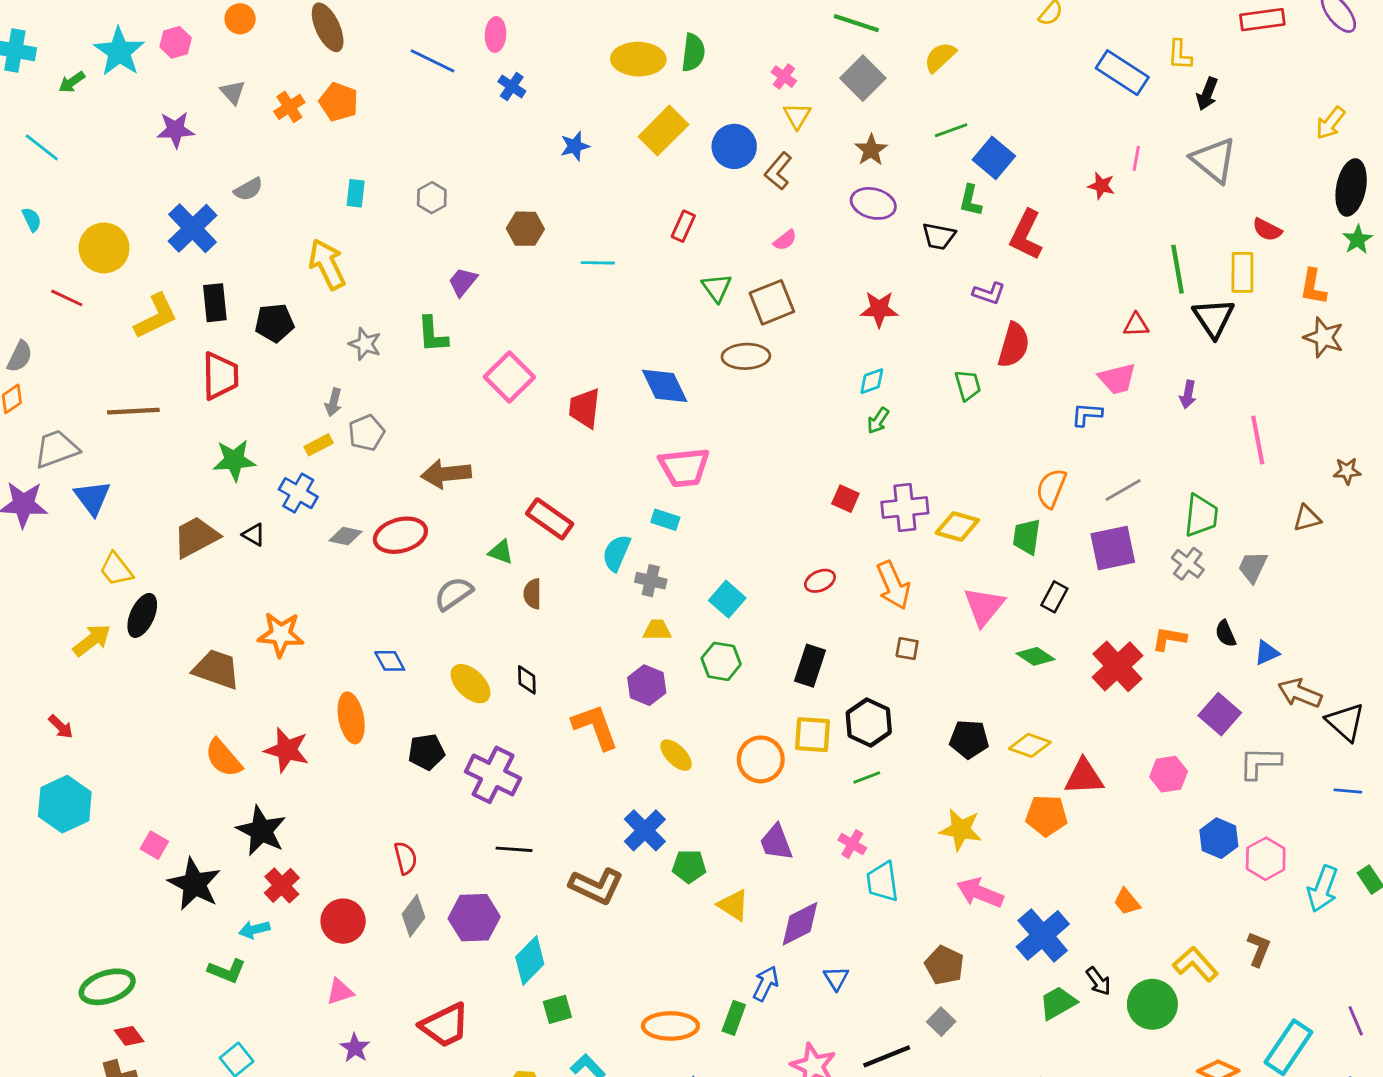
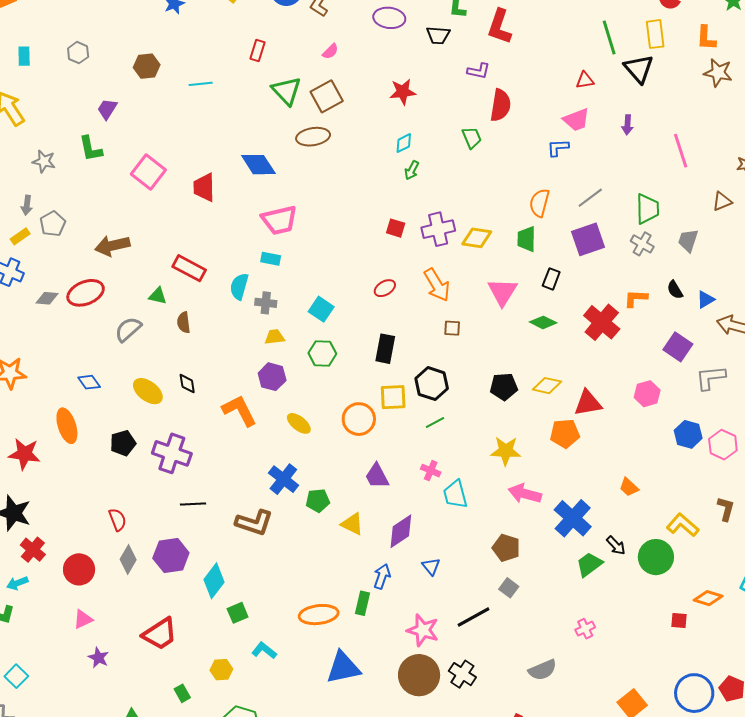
green triangle: (717, 288) -> (286, 91), size x1.4

